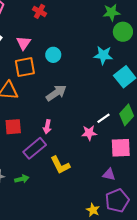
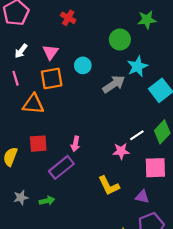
green circle: (123, 32) -> (120, 40), moved
cyan star: (103, 55) -> (137, 66), turned -30
gray arrow: (56, 93) -> (114, 84), moved
yellow L-shape: (60, 165) -> (109, 186), moved

